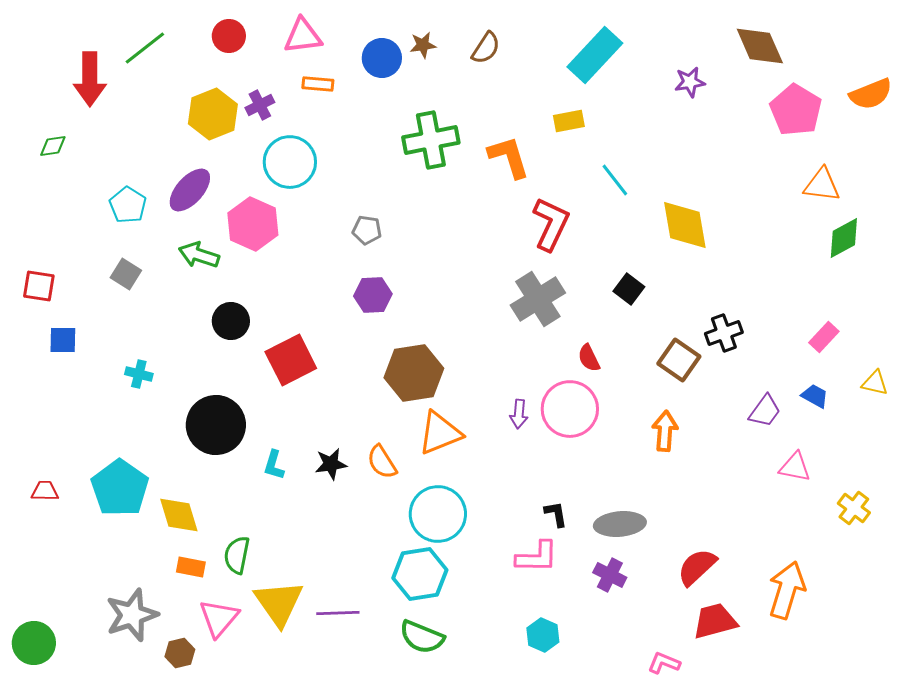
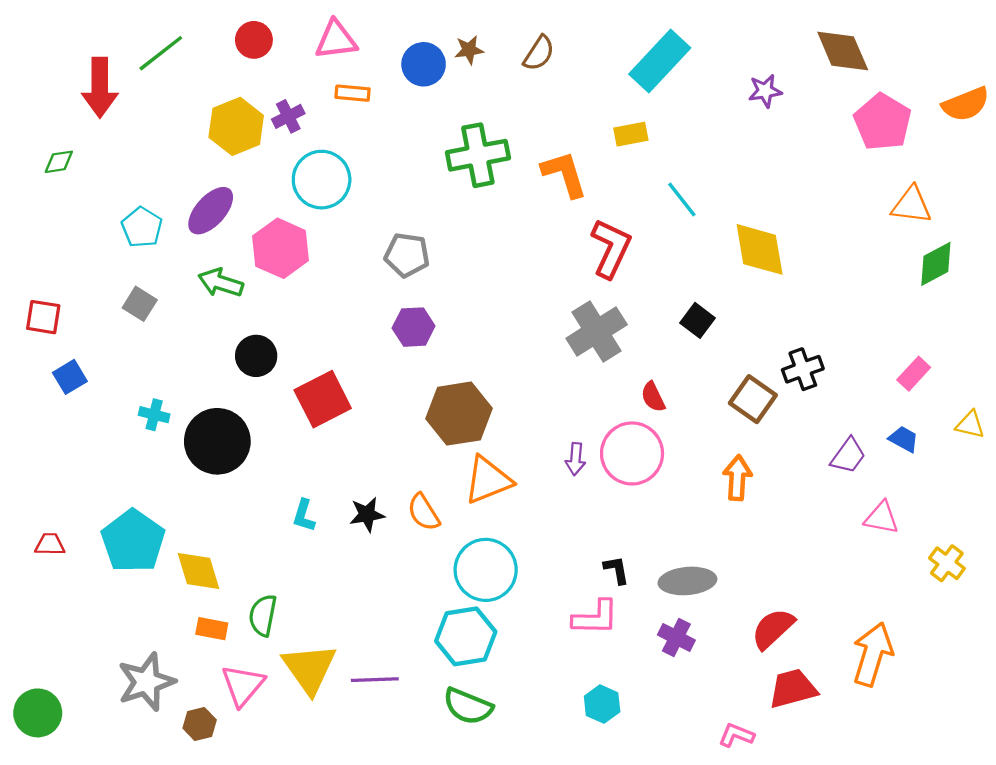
gray pentagon: (367, 230) -> (407, 255), size x1.4
blue square: (63, 340) -> (70, 377), turned -32
black circle: (216, 425) -> (217, 441), moved

